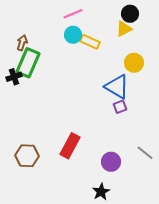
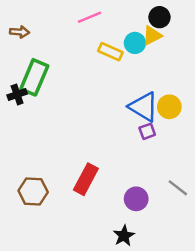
cyan circle: (73, 35) -> (135, 43), moved
brown arrow: (22, 43) -> (20, 32), moved, turned 77
yellow circle: (134, 63) -> (169, 107), moved

